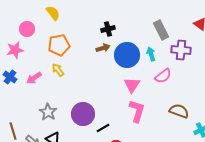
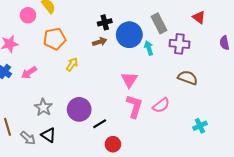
pink circle: (27, 29) -> (28, 15), moved
blue circle: (127, 55) -> (129, 35), moved
yellow arrow: (58, 70) -> (72, 64), moved, turned 72
pink semicircle: (163, 76) -> (161, 105), moved
brown semicircle: (179, 111) -> (188, 78), moved

